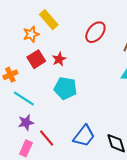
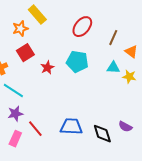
red star: (59, 59) -> (47, 68), moved
cyan pentagon: (65, 88) -> (77, 62), moved
blue trapezoid: (84, 136) -> (71, 127), turned -125

